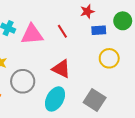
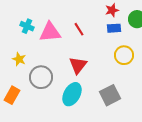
red star: (87, 11) -> (112, 10), moved
red triangle: (61, 69) -> (78, 65), turned 42
gray square: (95, 100) -> (110, 95), turned 30

